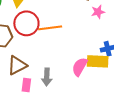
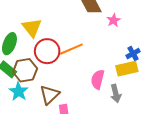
pink semicircle: (80, 67) -> (98, 79), moved
gray arrow: (47, 77) -> (116, 93), moved

